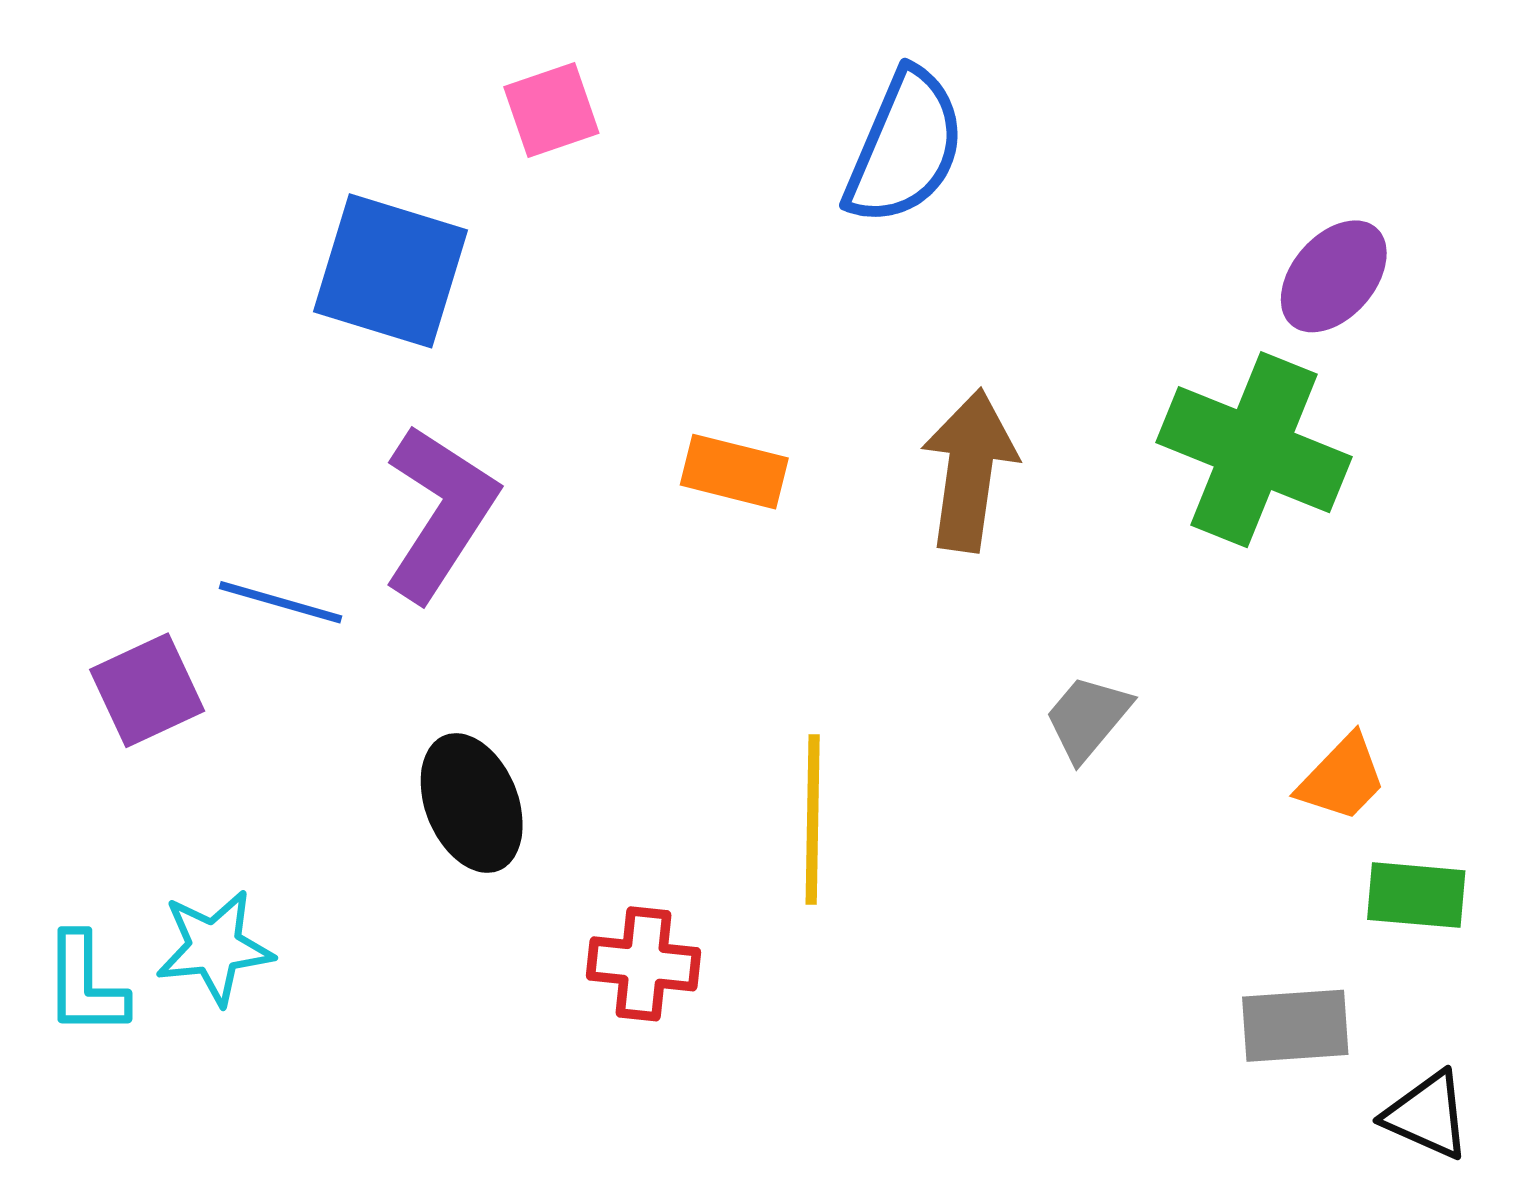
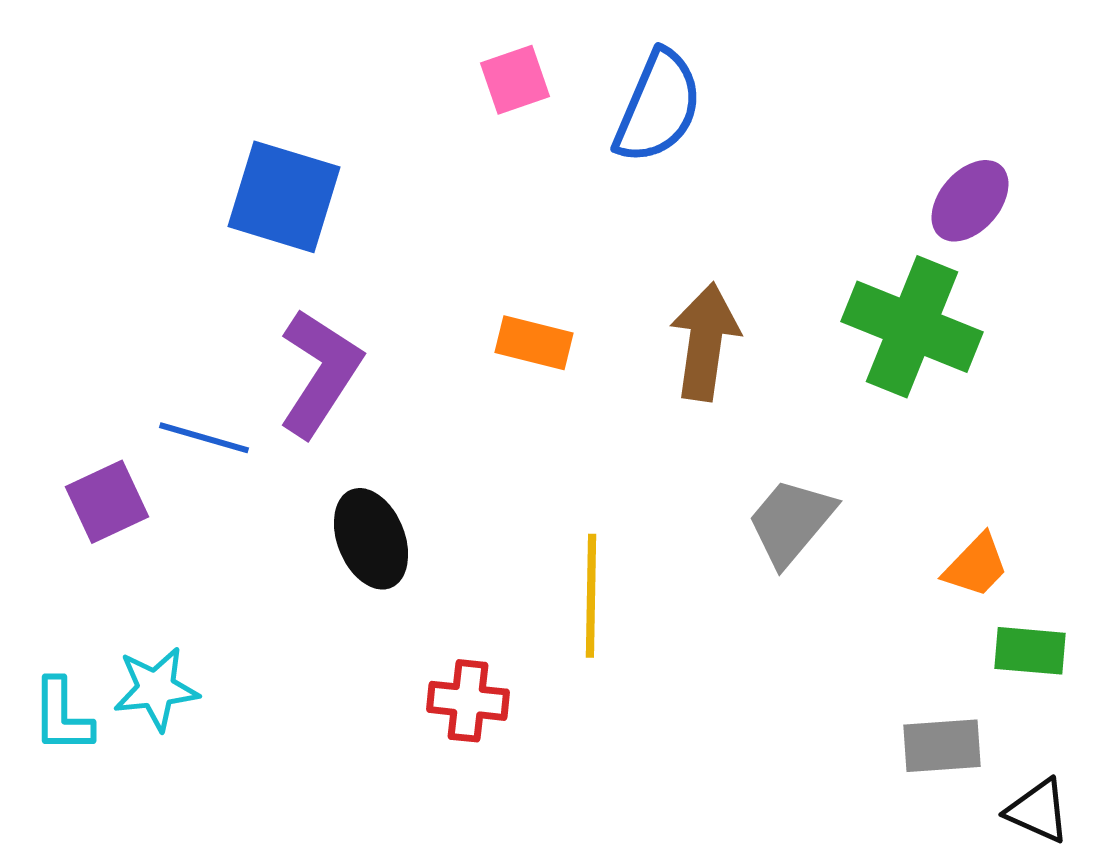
pink square: (551, 110) -> (515, 80), moved
gray trapezoid: (1088, 718) -> (791, 522), size x1.4
black ellipse: (472, 803) -> (371, 539), moved

